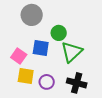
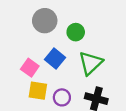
green circle: (59, 33) -> (76, 32), moved
blue square: (41, 48) -> (55, 58), turned 30

